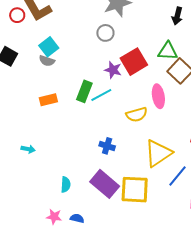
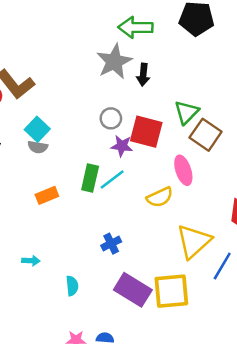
black arrow: (177, 16) -> (143, 75), moved
gray circle: (105, 33) -> (111, 118), moved
green triangle: (168, 51) -> (187, 112), turned -40
red square: (134, 62) -> (146, 132), turned -36
blue cross: (107, 146) -> (111, 244), moved, turned -35
cyan semicircle: (66, 185) -> (72, 286), moved

